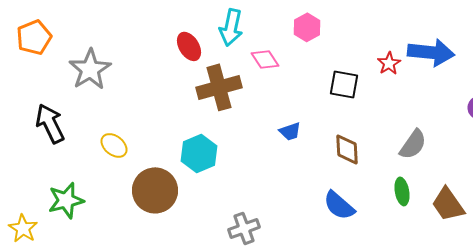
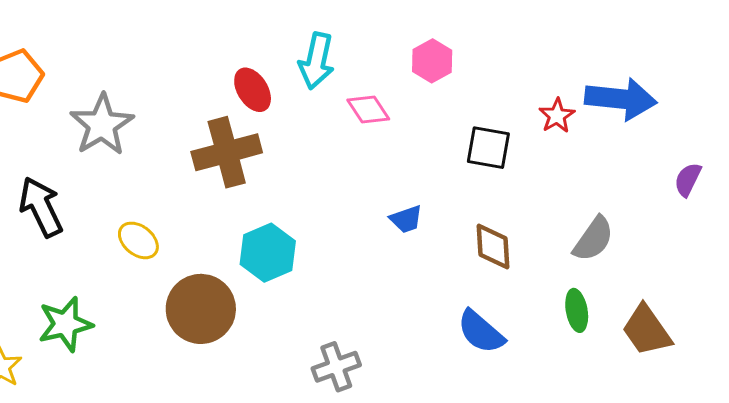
brown cross: (219, 87) -> (227, 152), moved

